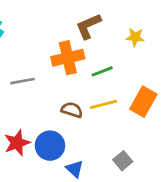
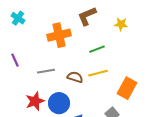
orange cross: (68, 58) -> (59, 35), moved
gray line: (22, 81) -> (46, 71), moved
orange rectangle: (143, 102) -> (127, 88), moved

